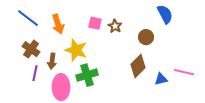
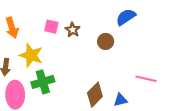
blue semicircle: (165, 14) -> (126, 17), turned -96
brown diamond: (138, 66) -> (95, 95), moved
blue triangle: (161, 79) -> (120, 100), moved

